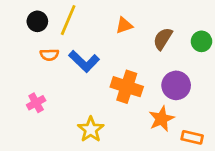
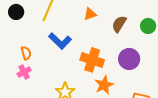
black circle: (37, 21) -> (16, 12), moved
orange semicircle: (49, 55) -> (26, 53), moved, turned -104
orange star: (161, 119) -> (104, 85), moved

